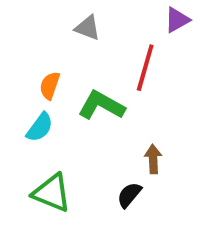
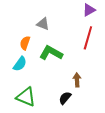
gray triangle: (87, 28) -> (43, 24), moved
red line: (145, 68) -> (88, 38), moved

